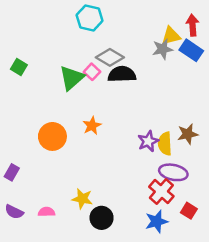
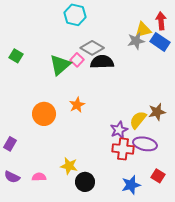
purple star: (148, 141) -> (119, 130), moved
yellow semicircle: (165, 144) -> (138, 120), turned 42
red cross: (161, 192) -> (123, 149), moved, turned -35

